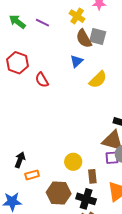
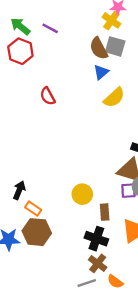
yellow cross: (77, 16) -> (111, 20), moved
blue triangle: (77, 61) -> (101, 72), moved
red hexagon: (17, 63) -> (20, 51), moved
orange rectangle: (32, 175) -> (33, 209), turned 48
brown hexagon: (59, 193) -> (37, 232), moved

